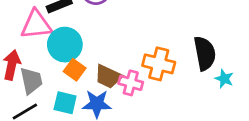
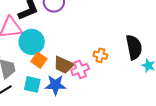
orange cross: (159, 64) -> (100, 55), size x0.6
pink cross: (131, 83) -> (80, 69), turned -36

